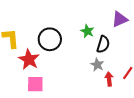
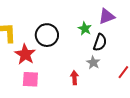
purple triangle: (120, 19) -> (107, 16), moved
red arrow: (109, 79) -> (74, 78), moved

